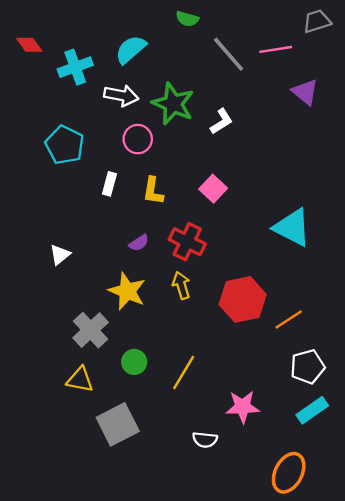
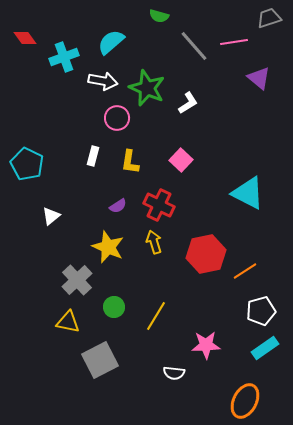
cyan pentagon: (65, 145) -> (27, 164), moved

